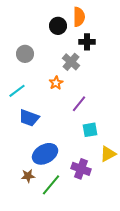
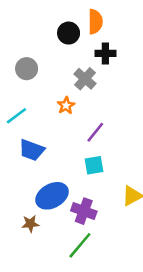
cyan square: (90, 130) -> (94, 165), moved
purple cross: (81, 169) -> (84, 211), moved
green line: (51, 185) -> (80, 245), moved

